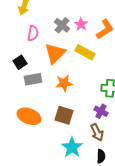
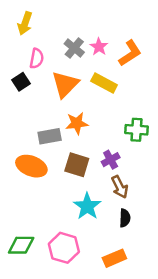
black square: (20, 62) -> (21, 82), moved
gray rectangle: (33, 79) -> (50, 136), moved
purple cross: (101, 111) -> (111, 160), moved, turned 32

